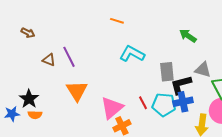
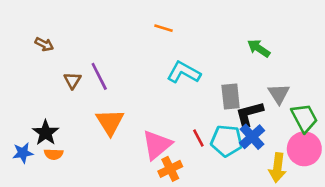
brown triangle: (49, 60) -> (72, 80), turned 40
gray triangle: (203, 70) -> (279, 94), turned 42
blue cross: (183, 102) -> (252, 137), turned -30

